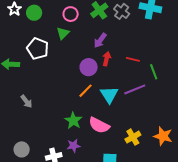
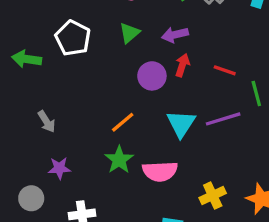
green triangle: (63, 33) -> (129, 33), moved
purple arrow: (100, 40) -> (175, 35), turned 35
orange line: (86, 91) -> (123, 122), moved
pink semicircle: (99, 125) -> (160, 171), turned -35
purple star: (74, 146) -> (59, 168), moved

